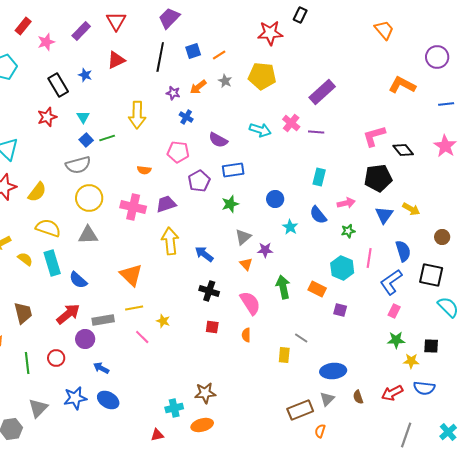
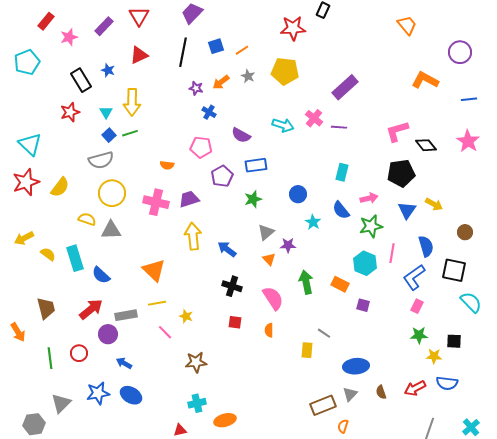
yellow arrow: (137, 115) -> (132, 102), moved
yellow semicircle: (48, 228) -> (87, 219), moved, size x0.7
green star: (348, 231) -> (371, 226), size x1.6
brown star: (205, 393) -> (196, 362), moved

